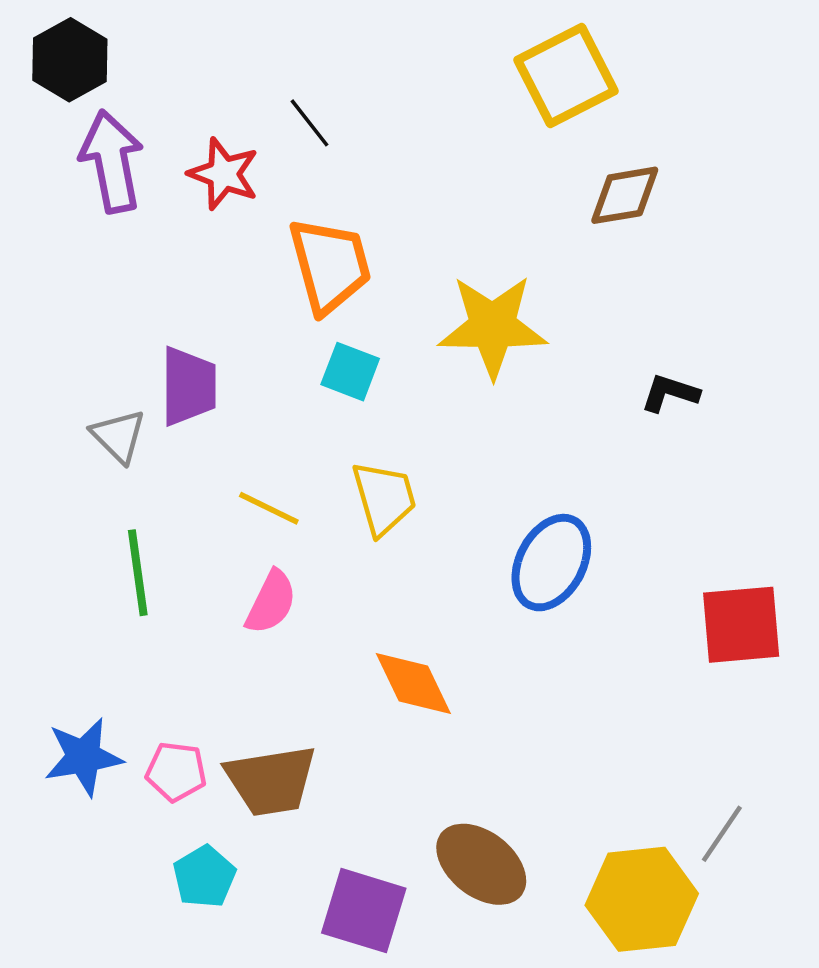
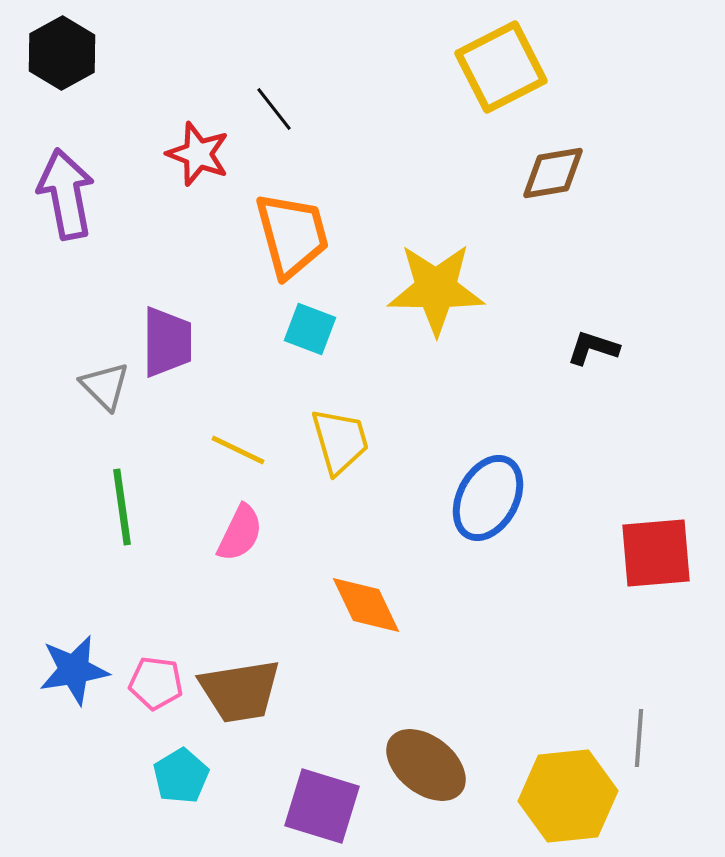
purple arrow: (112, 161) -> (66, 194), moved
gray line: (722, 834) -> (639, 738), turned -30

